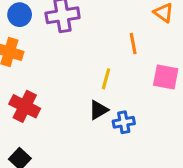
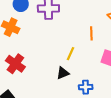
blue cross: (124, 122) -> (86, 87), moved

